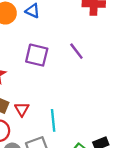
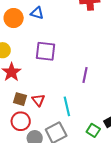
purple line: (76, 51) -> (85, 75), moved, turned 56

